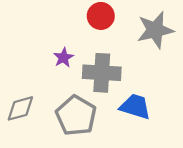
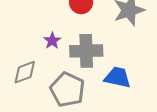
gray diamond: (20, 108) -> (25, 72), moved

